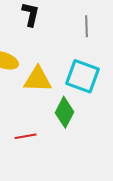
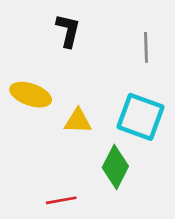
yellow triangle: (38, 79) -> (78, 121), size x0.7

